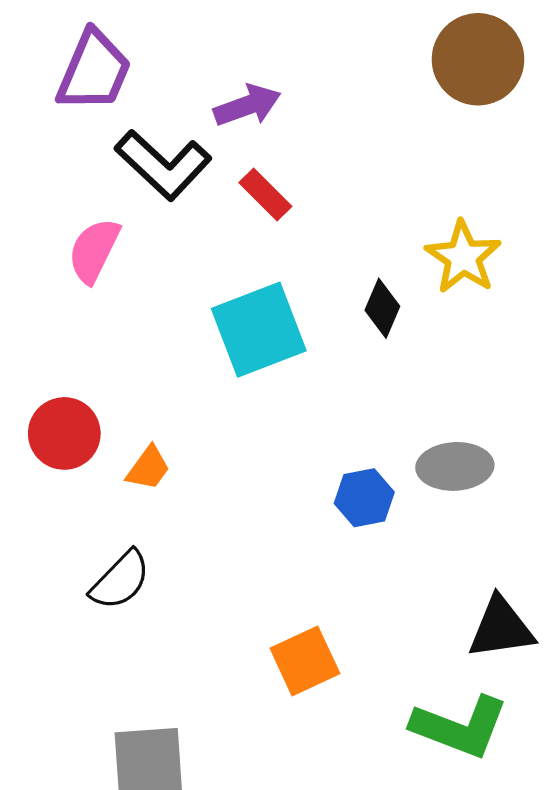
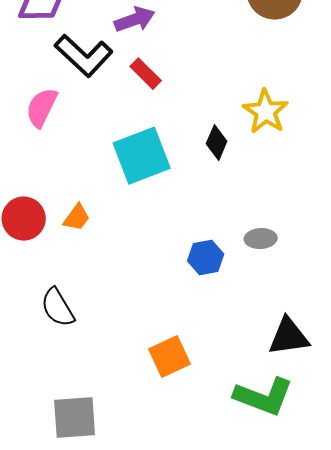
gray ellipse: (455, 466) -> (261, 239), size x0.7
orange trapezoid: (148, 468) -> (77, 218), moved
black semicircle: (120, 580) -> (58, 308), turned 105

